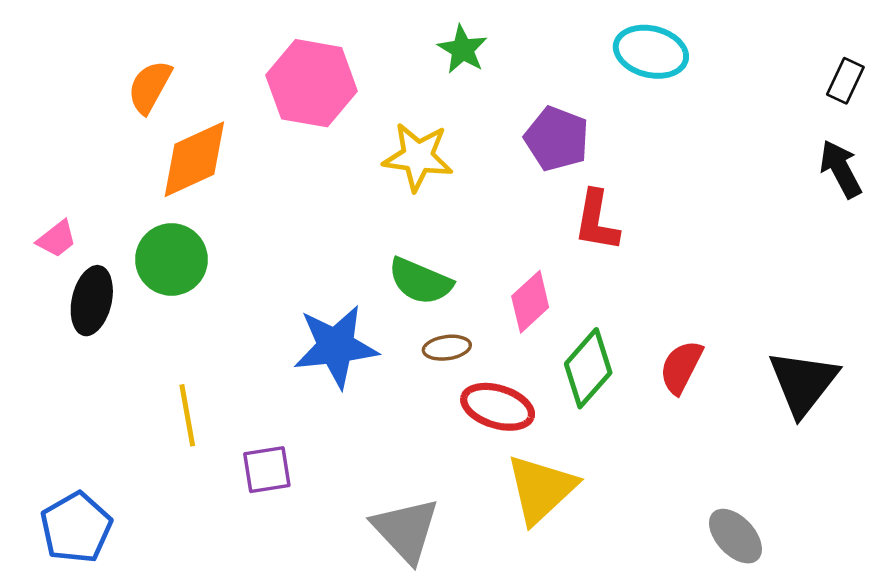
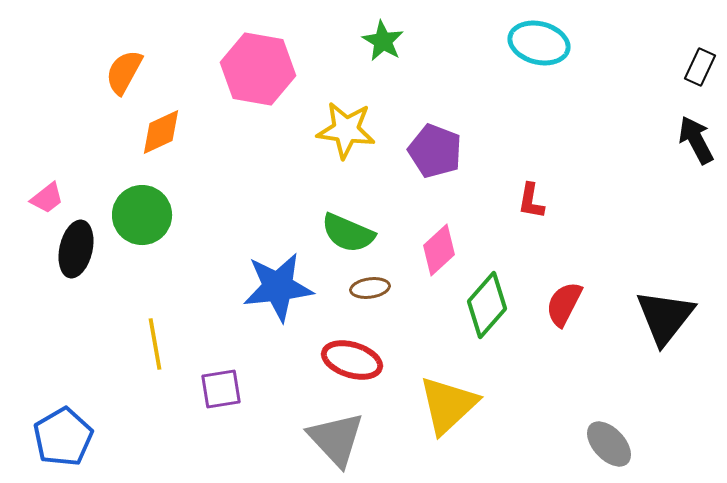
purple pentagon: (557, 139) -> (435, 151), moved
orange diamond: (194, 159) -> (161, 132), size x0.7
red L-shape: (597, 221) -> (531, 201), moved, size x0.7
red ellipse: (498, 407) -> (352, 360), moved

